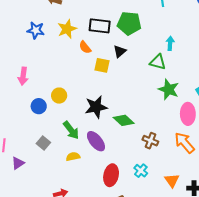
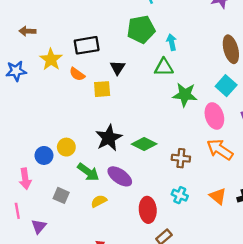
green pentagon: (129, 23) -> (141, 29), moved
pink arrow: (23, 76) -> (25, 179), moved
yellow circle: (59, 96) -> (66, 147), moved

